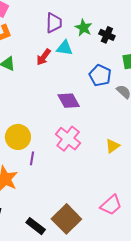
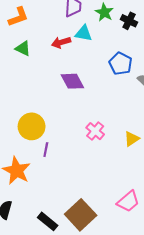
red arrow: (44, 57) -> (61, 42), turned 36
purple diamond: (69, 101) -> (72, 81), moved
pink cross: (68, 139) -> (95, 131), moved, size x0.7

